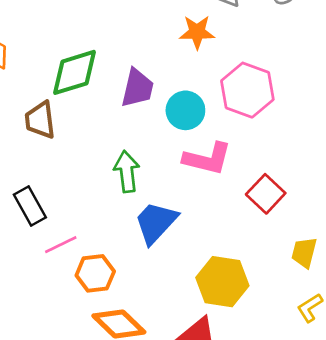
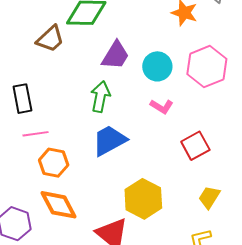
purple trapezoid: (137, 88) -> (115, 55), moved
brown trapezoid: (40, 120) -> (50, 39), turned -144
pink L-shape: (207, 159) -> (162, 106), size x0.6

